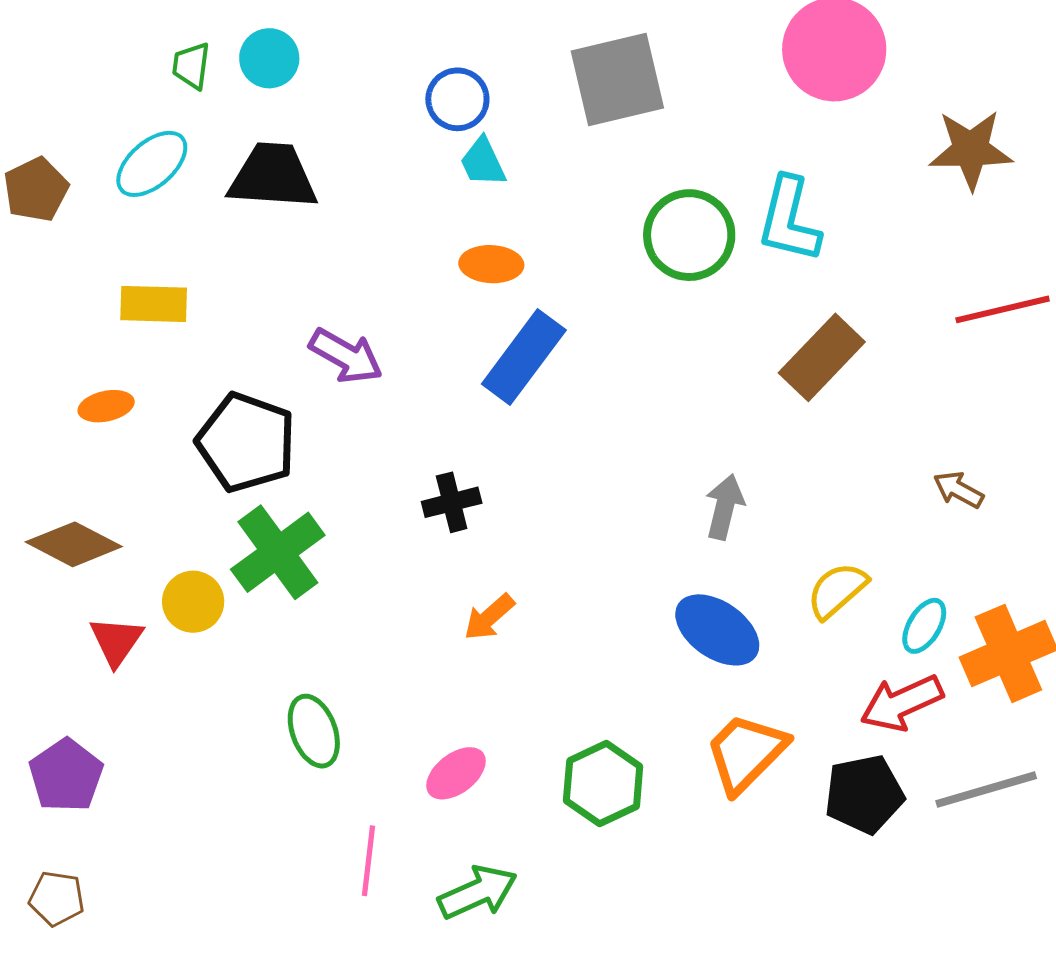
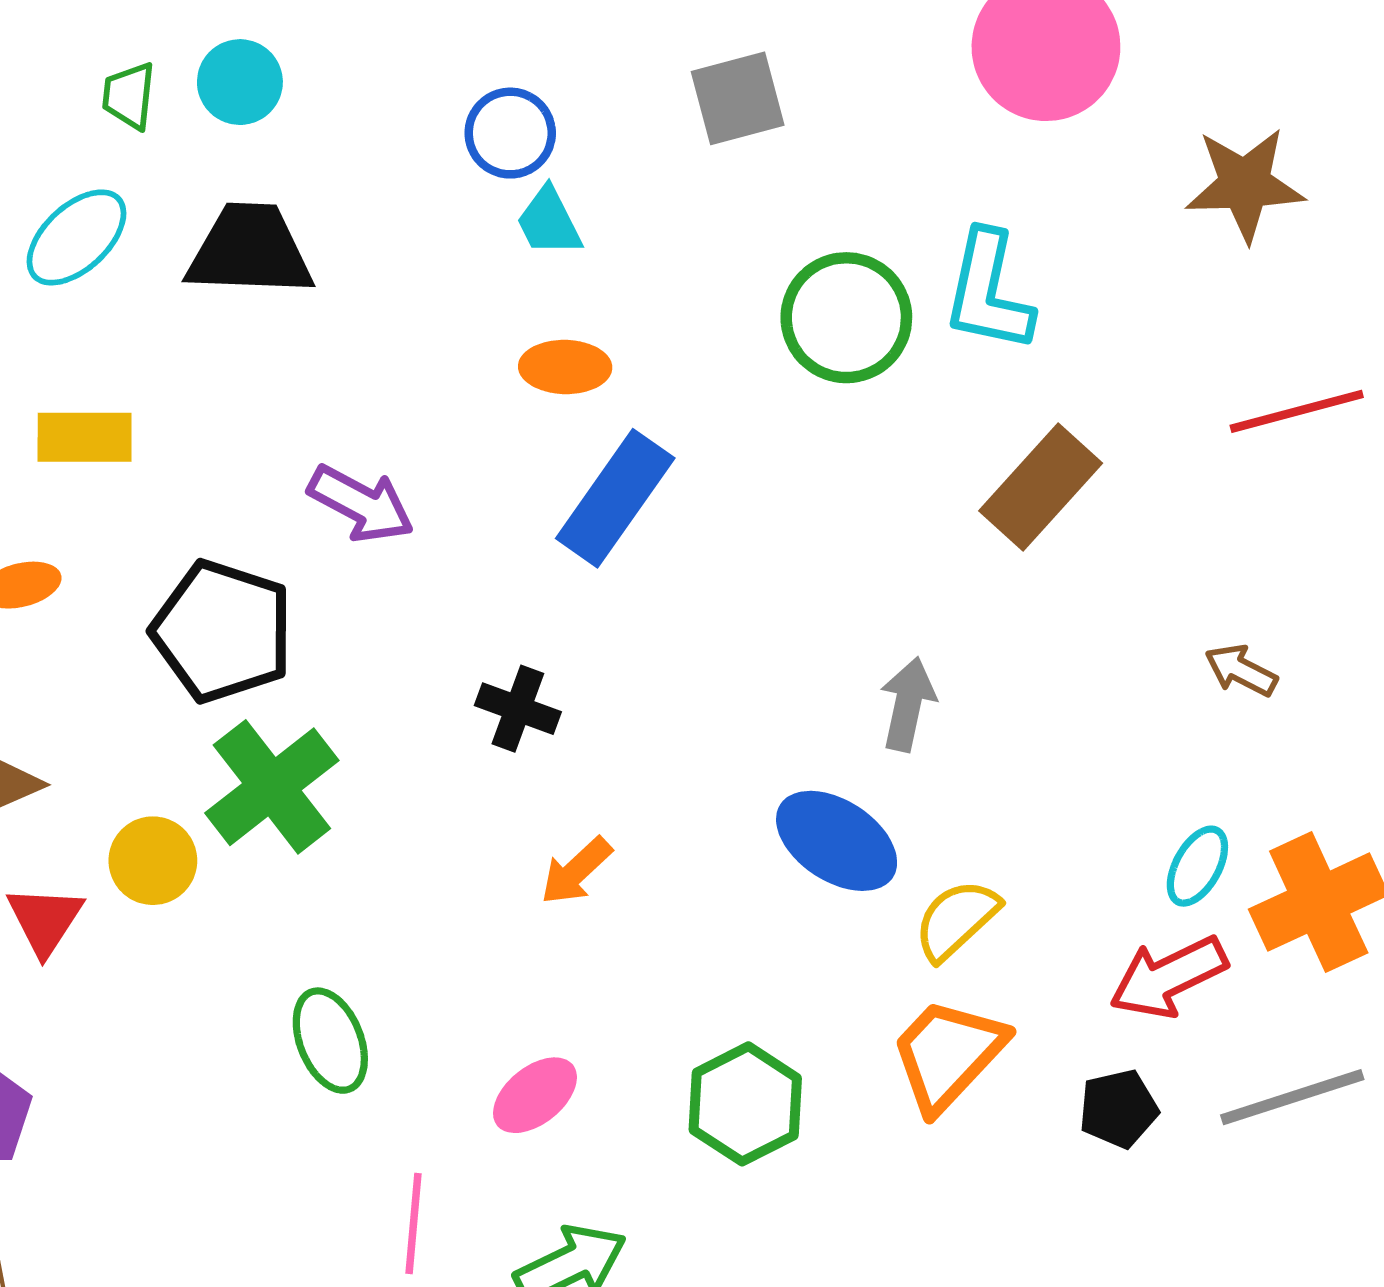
gray square: (617, 79) -> (738, 98), size x0.7
black cross: (452, 502) -> (518, 709), turned 36
yellow semicircle: (837, 590) -> (956, 920), moved
blue ellipse: (717, 630) -> (837, 841), moved
black pentagon: (864, 794) -> (1118, 1109), size x0.7

